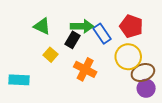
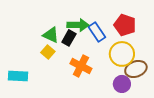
green triangle: (42, 26) -> (51, 35), moved
purple circle: (146, 88) -> (122, 84), moved

